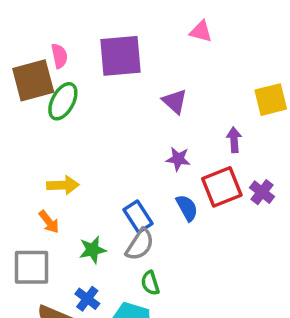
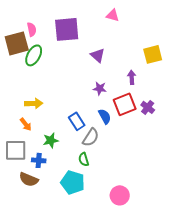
gray semicircle: (140, 245) -> (91, 137), moved
blue cross: (87, 299) -> (39, 160), moved, turned -32

